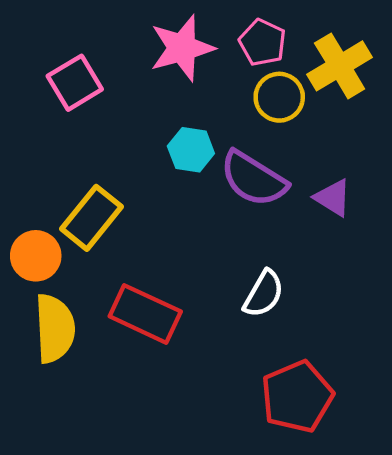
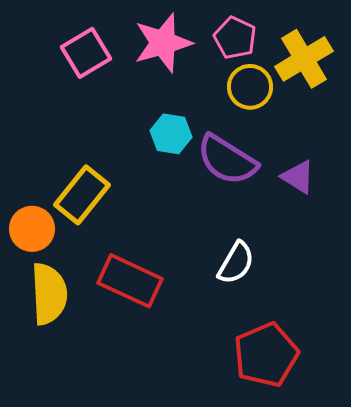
pink square: (75, 83) -> (86, 53), moved

